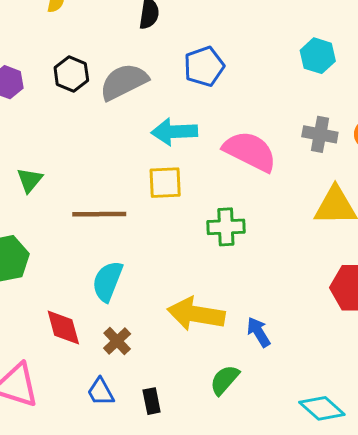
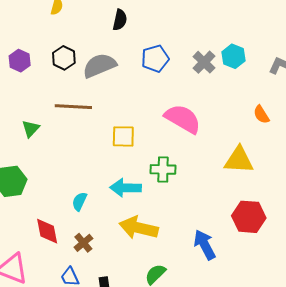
cyan arrow: (174, 132) -> (126, 188), moved
gray cross: (320, 134) -> (204, 62), moved, turned 30
brown line: (99, 214) -> (73, 107), moved
cyan semicircle: (107, 281) -> (79, 201), size x0.7
blue arrow: (259, 332) -> (205, 245), moved, size x1.4

